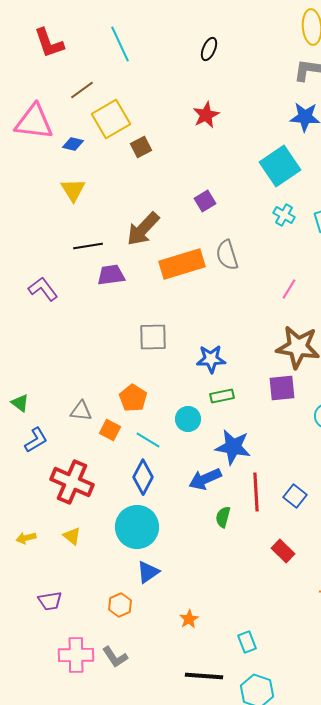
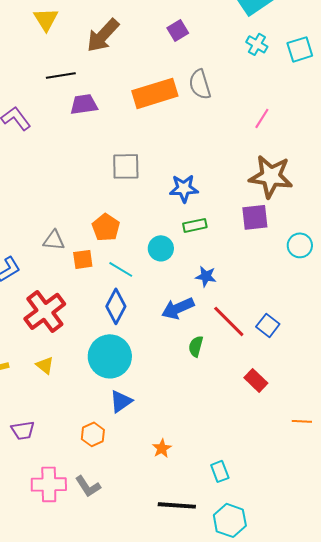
brown arrow: (143, 229) -> (103, 35), moved
orange square: (110, 430) -> (83, 259), turned -35
blue star: (233, 447) -> (206, 276), size x0.6
red cross: (72, 482) -> (45, 311), turned 30
red line: (256, 492) -> (229, 321), turned -42

